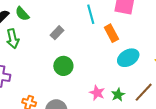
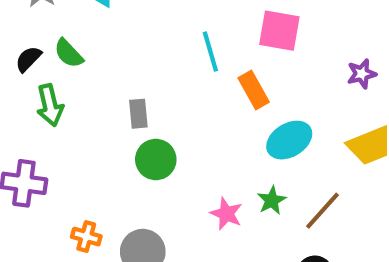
gray rectangle: (57, 33) -> (138, 114), moved, turned -48
green star: (118, 95) -> (272, 200), moved

